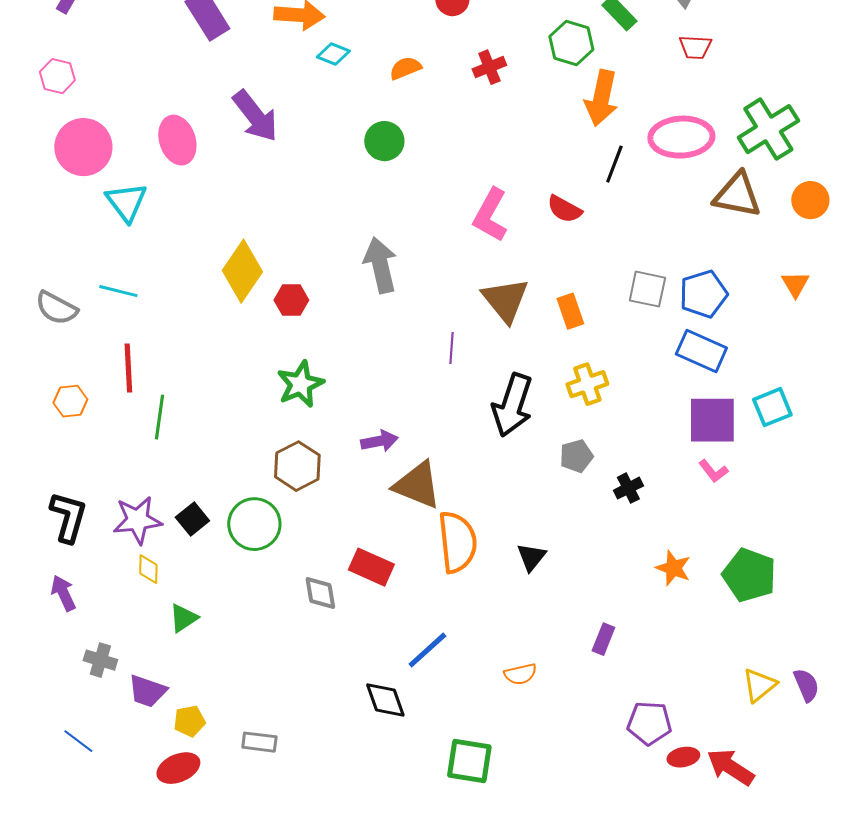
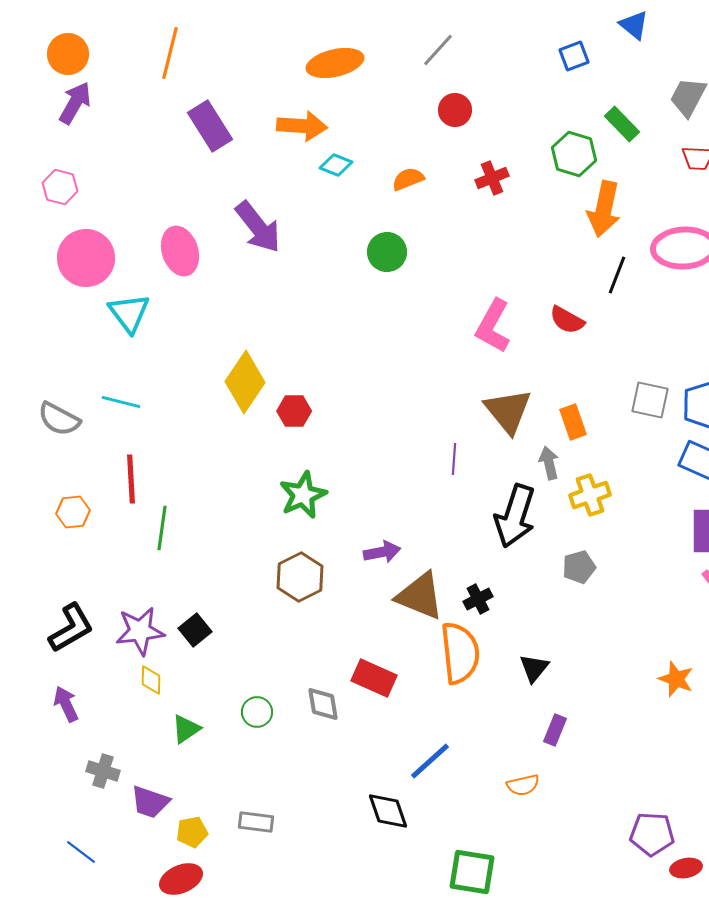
gray arrow: (380, 265) -> (549, 463), moved, size x0.6
black cross: (628, 488) -> (478, 599), moved
black L-shape: (68, 517) -> (71, 628), turned 44
green circle: (254, 524) -> (257, 712), moved, size x0.6
purple rectangle: (603, 639) -> (555, 730), moved
gray rectangle: (259, 742) -> (256, 822), moved

